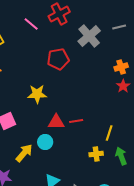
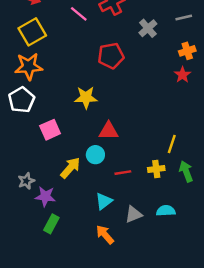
gray cross: (89, 36) -> (148, 28), size x0.7
orange cross: (121, 67) -> (187, 51), moved
red star: (123, 86) -> (183, 75), moved
red line: (76, 121) -> (123, 173), moved

